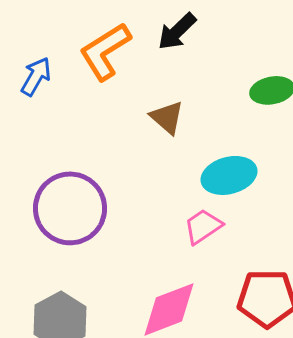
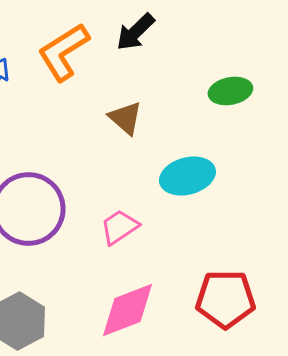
pink trapezoid: (203, 226) -> (119, 227), moved

